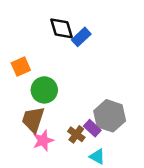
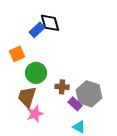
blue rectangle: (81, 37) -> (37, 30), moved
brown cross: (76, 134) -> (62, 87), moved, turned -32

